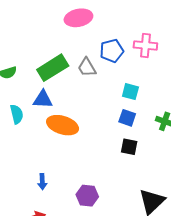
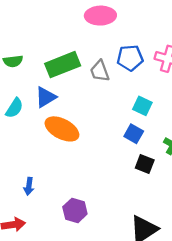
blue triangle: (43, 99) -> (46, 97), turned -45
cyan semicircle: (17, 114) -> (14, 108), turned 36
black square: (129, 147) -> (145, 164), moved

